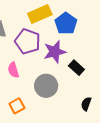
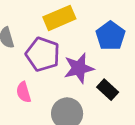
blue pentagon: (66, 23) -> (111, 36), moved

